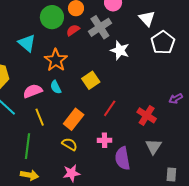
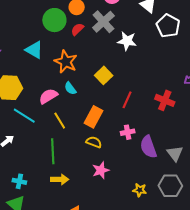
gray triangle: (154, 146) -> (175, 153), moved

